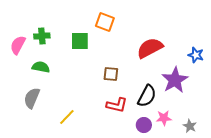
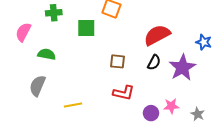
green cross: (42, 36) -> (54, 13), moved
black semicircle: (147, 96) -> (154, 62), moved, size x0.7
yellow line: (67, 117) -> (73, 105), turned 36

